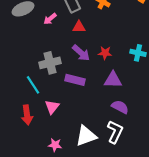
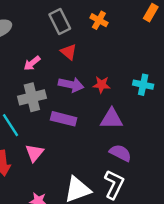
pink arrow: (50, 19) -> (32, 63), moved
red triangle: (79, 27) -> (69, 52), turned 40
purple arrow: (81, 53) -> (71, 85), turned -30

